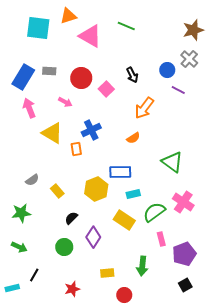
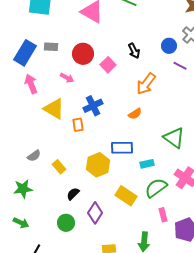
cyan rectangle: (133, 194) -> (147, 164), moved

